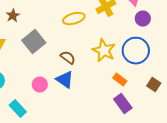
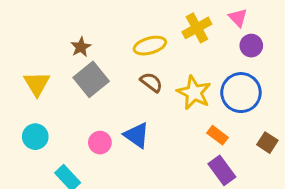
brown star: (13, 16) -> (81, 47), moved
brown semicircle: (68, 58) -> (151, 82), moved

